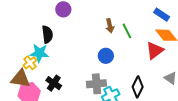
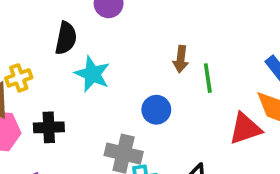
cyan star: (39, 53) -> (92, 74), moved
black cross: (54, 83) -> (49, 127), turned 35

